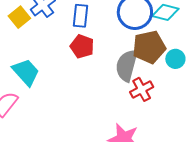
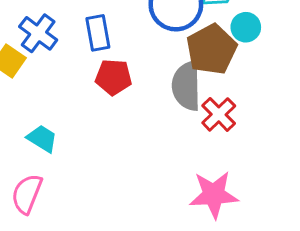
cyan circle: (175, 59) -> (246, 27), moved
cyan trapezoid: (26, 72) -> (42, 139), size x0.7

